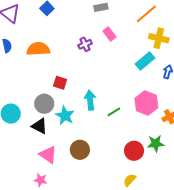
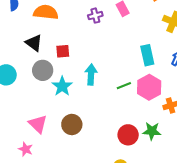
cyan rectangle: (145, 61) -> (147, 55), moved, turned -72
red square: (60, 83) -> (63, 51), turned -32
green line: (114, 112) -> (124, 86), moved
black triangle: (39, 126) -> (34, 43), moved

